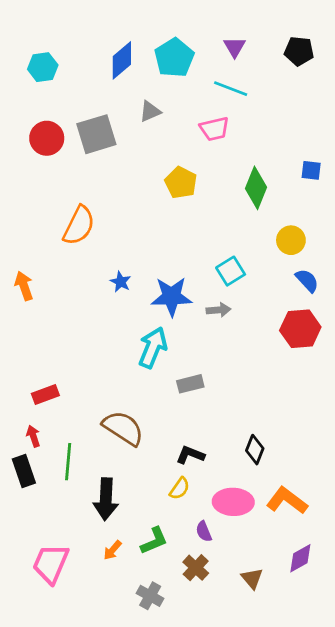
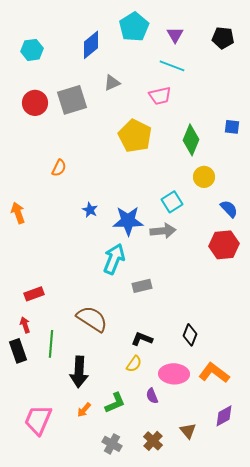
cyan pentagon: (174, 58) -> (134, 27), moved
yellow pentagon: (181, 183) -> (135, 136), size x1.4
orange semicircle: (79, 225) -> (59, 168), size x0.6
yellow circle: (291, 240) -> (204, 177), moved
gray arrow: (218, 310) -> (163, 231), size x1.4
brown cross: (196, 568) -> (153, 441), moved

